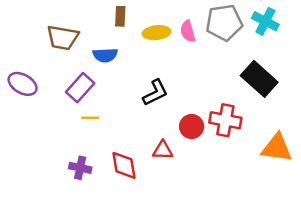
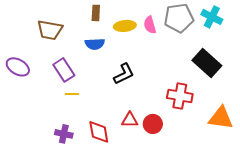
blue semicircle: (105, 55) -> (95, 44), moved
purple rectangle: (80, 88) -> (64, 70), turned -75
red circle: (192, 126) -> (153, 124), moved

